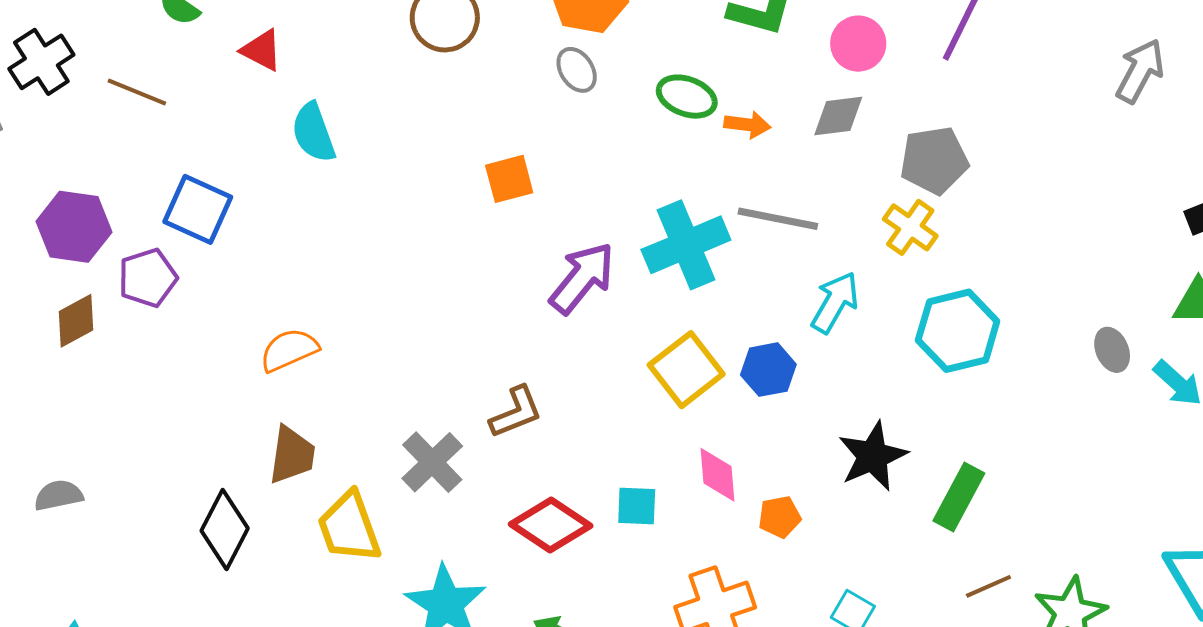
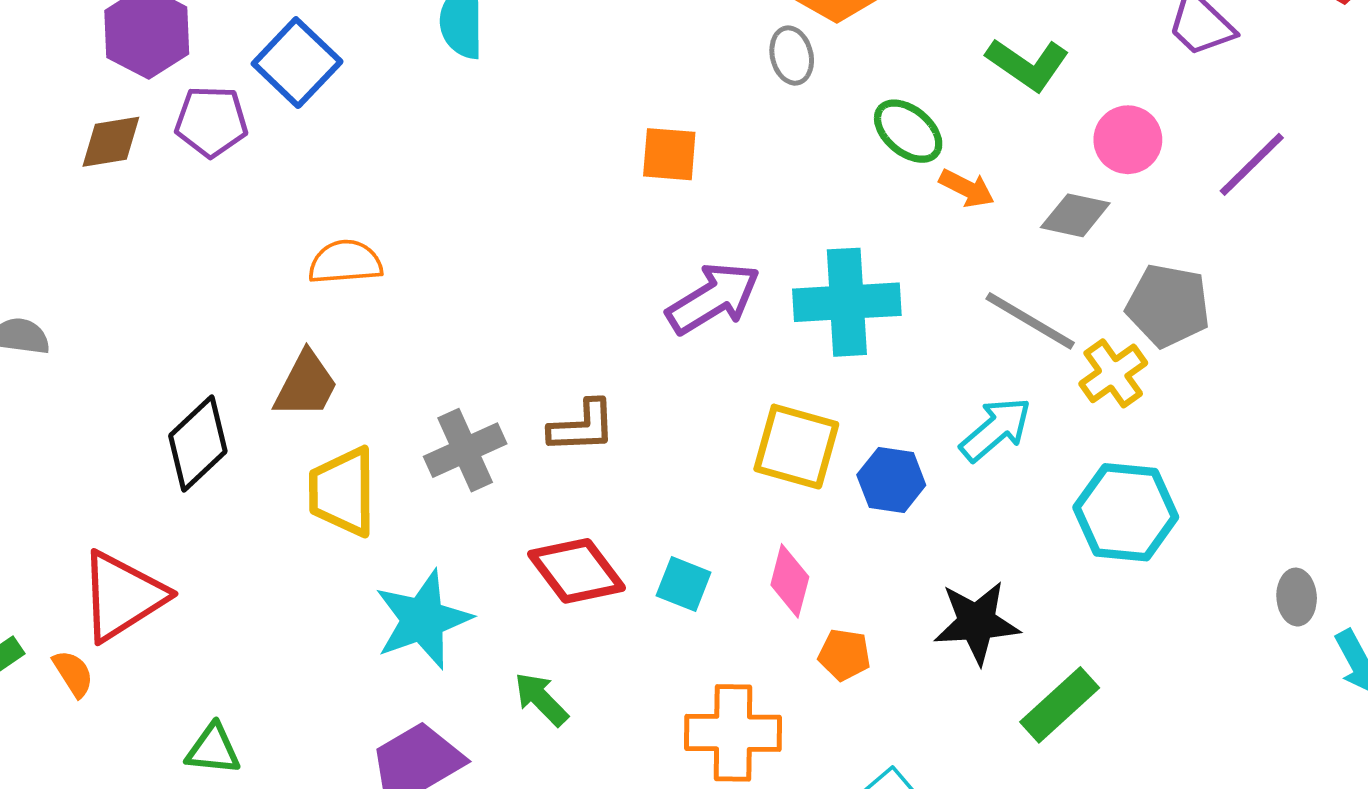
gray line: (778, 219) -> (1030, 321), moved
yellow square: (686, 370) -> (796, 447), turned 34

